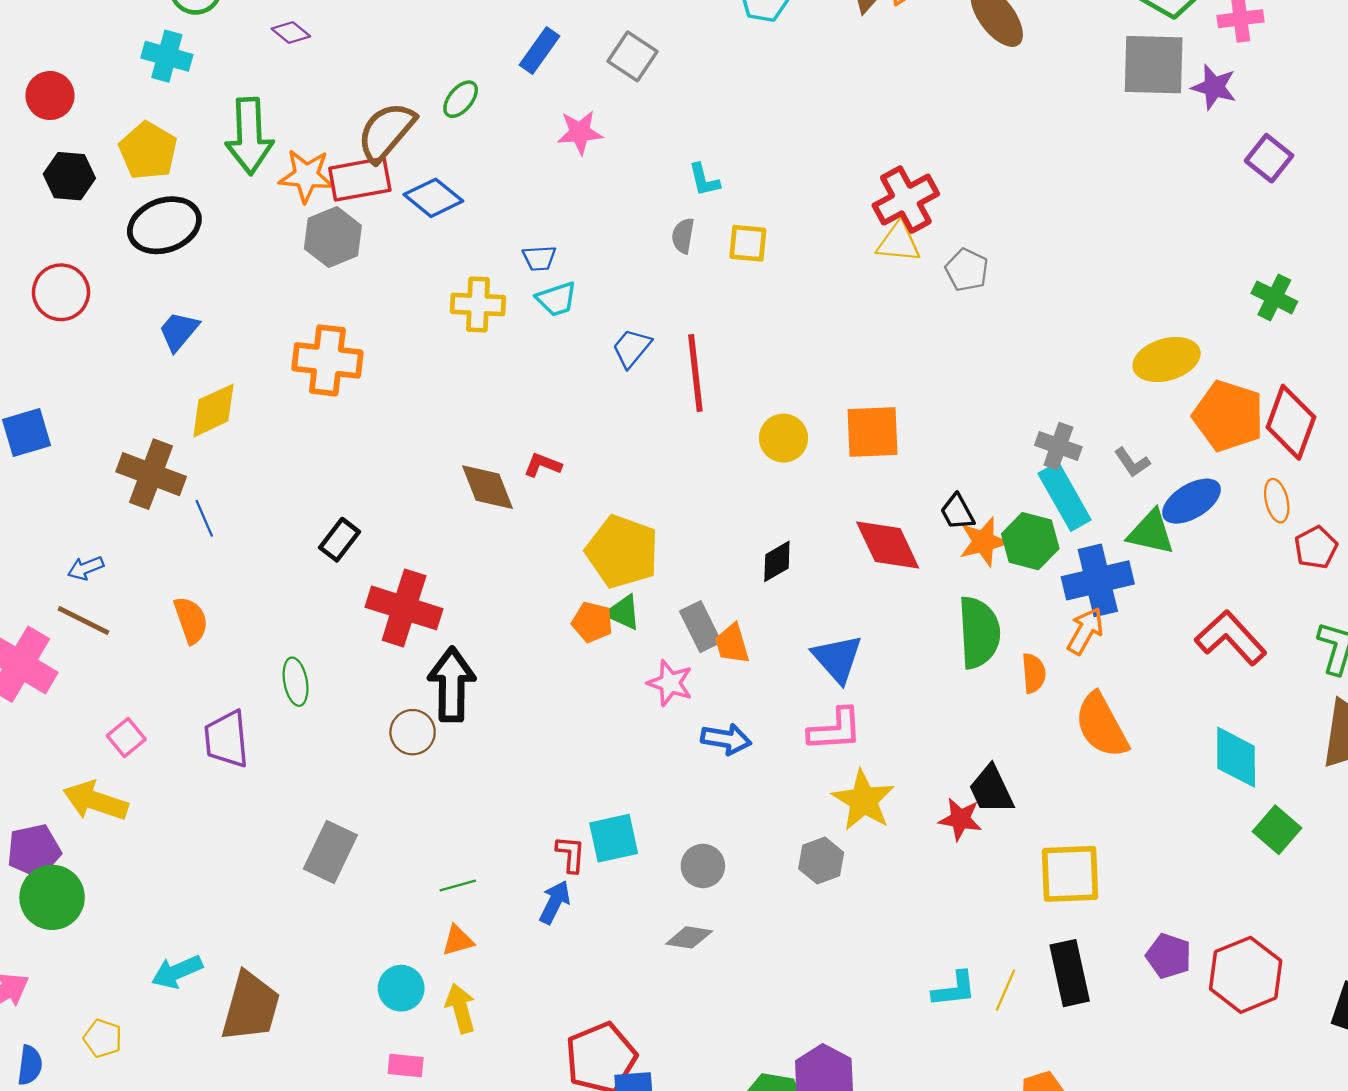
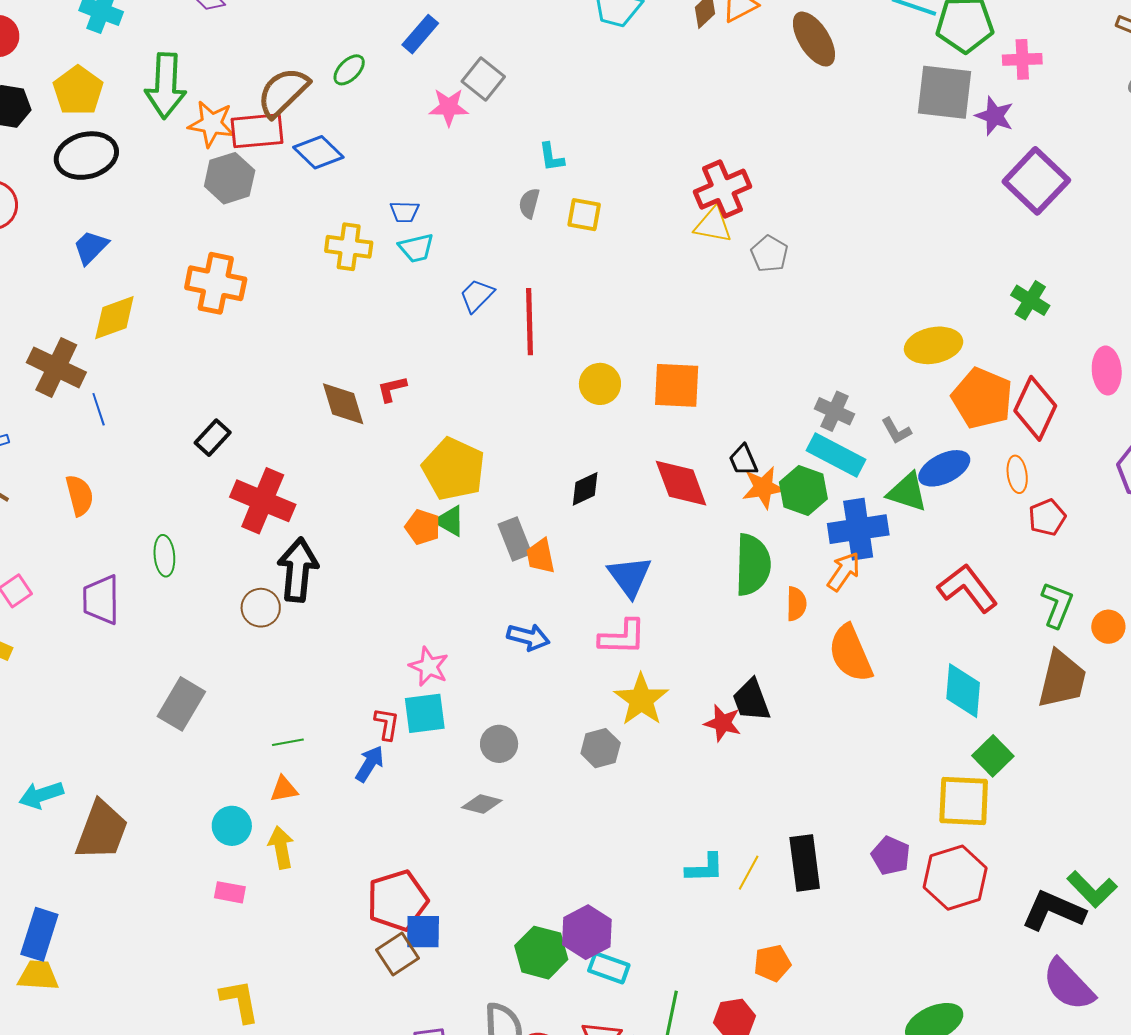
gray square: (632, 56) -> (483, 79), moved
purple square: (1269, 158) -> (1036, 181), size x1.6
red L-shape: (543, 465) -> (392, 389), turned -40
cyan rectangle: (1065, 497) -> (836, 455), turned -38
pink star: (670, 683) -> (429, 666), moved
yellow square: (1070, 874) -> (964, 801), moved

